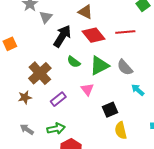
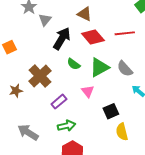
brown star: (25, 97) -> (16, 91), moved
gray arrow: (27, 129) -> (28, 132), size x1.5
green arrow: (56, 129) -> (66, 126), moved

